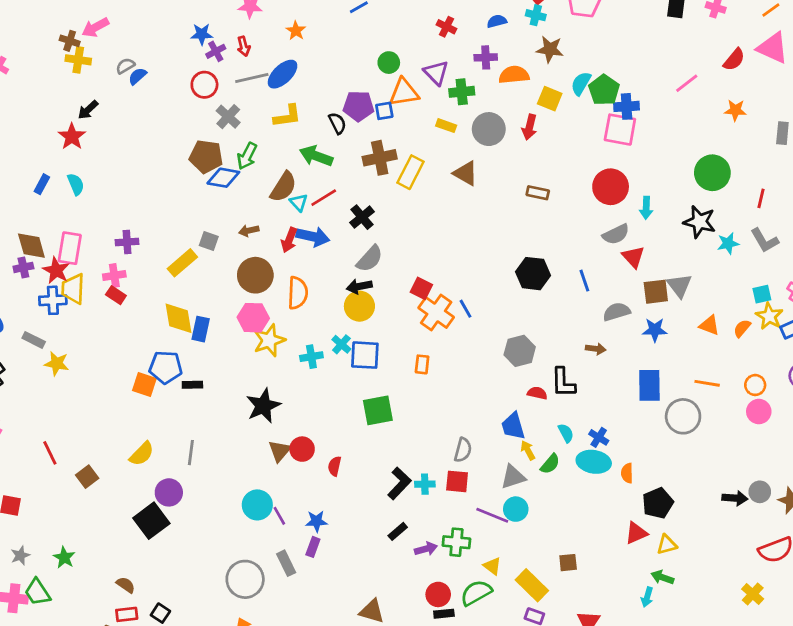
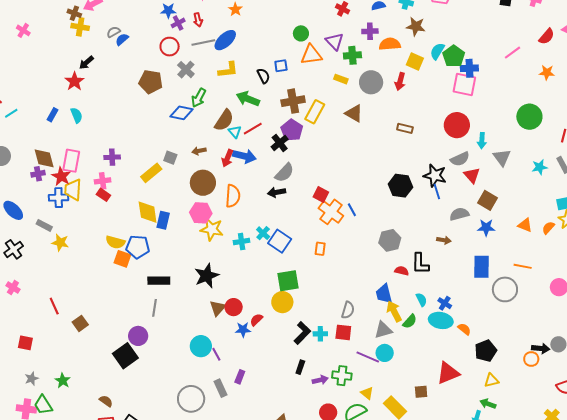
purple pentagon: (358, 106) -> (292, 130), moved, turned 30
blue square: (384, 111) -> (281, 66), moved
brown pentagon: (206, 157) -> (151, 82), moved
black star: (699, 222) -> (435, 176), moved
gray triangle: (679, 285) -> (502, 157), moved
brown square: (656, 292) -> (488, 200), turned 36
yellow circle: (359, 306) -> (282, 302), moved
yellow star: (269, 340) -> (212, 229), turned 30
blue square: (365, 355) -> (280, 241), turned 30
black rectangle: (192, 385) -> (159, 281), moved, size x1.5
orange circle: (755, 385) -> (531, 359), moved
yellow arrow: (528, 450) -> (394, 311), size x1.5
yellow semicircle: (142, 454) -> (115, 242), moved, turned 60
red semicircle: (335, 466) -> (256, 320), turned 32
orange semicircle: (627, 473) -> (464, 329), turned 128
blue star: (316, 521) -> (243, 330), moved
black rectangle: (398, 531) -> (300, 367), turned -32
red triangle: (636, 533) -> (448, 373), moved, size x1.4

